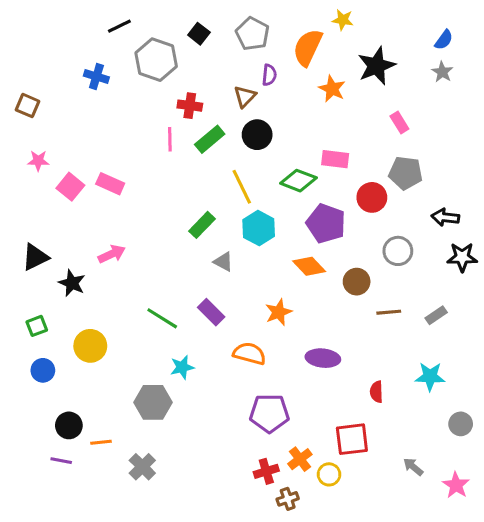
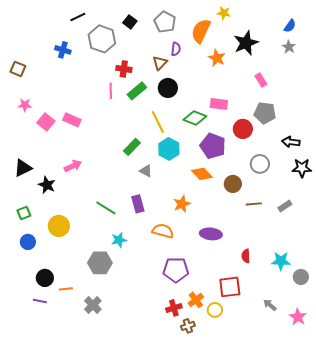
purple rectangle: (211, 312) -> (138, 204), turned 30
cyan star: (430, 376) -> (281, 261), moved

